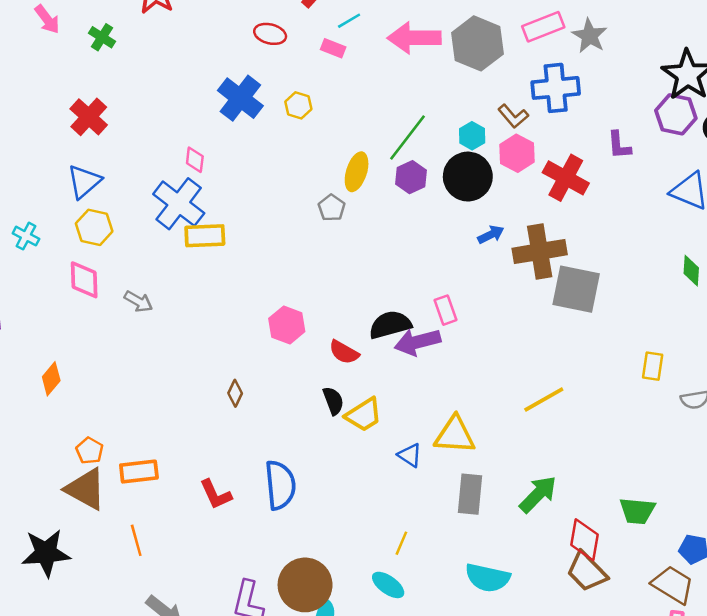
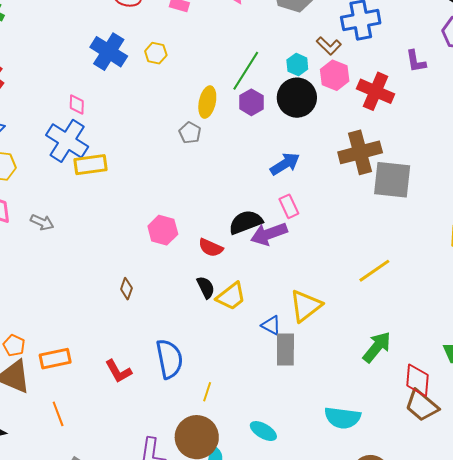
blue arrow: (491, 235) -> (285, 164), moved, size x1.4
yellow triangle: (455, 435) -> (306, 306), turned -36
gray rectangle: (470, 494) -> (285, 349), moved
yellow line: (401, 543) -> (207, 392), moved

